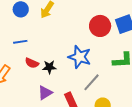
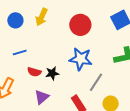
red circle: (100, 26) -> (80, 25), moved
purple triangle: (45, 93) -> (42, 97), moved

